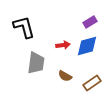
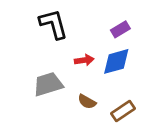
black L-shape: (24, 27) -> (53, 24), moved
gray trapezoid: (36, 63) -> (48, 84), turned -115

